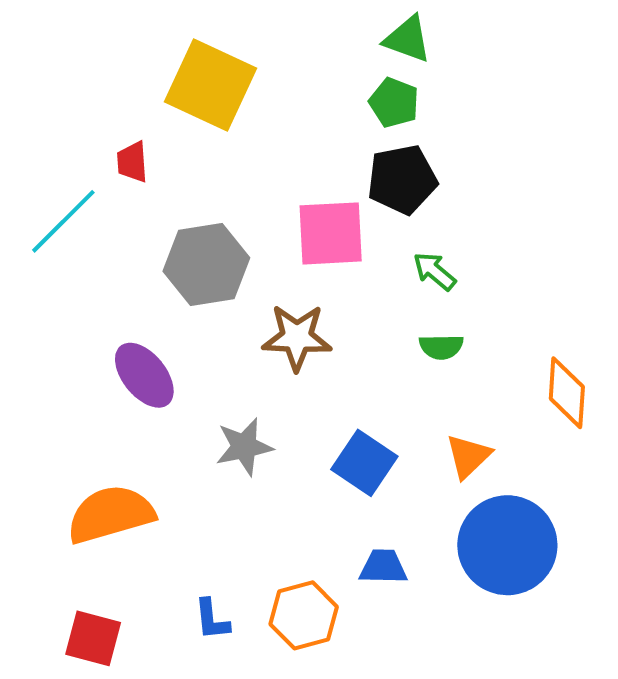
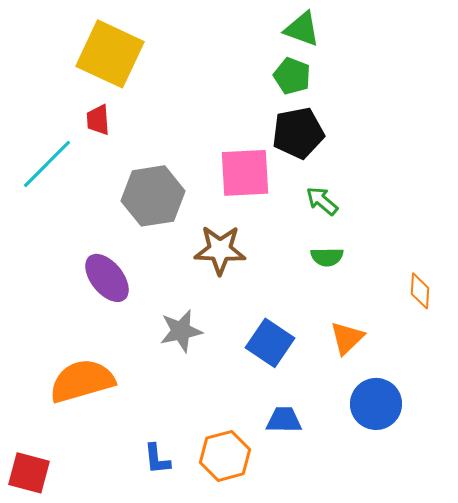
yellow square: (210, 85) -> (110, 54), moved
orange diamond: (567, 393) -> (420, 291), size x0.7
blue circle: (507, 545) -> (376, 404), size x0.7
red square: (93, 638) -> (29, 473), moved

